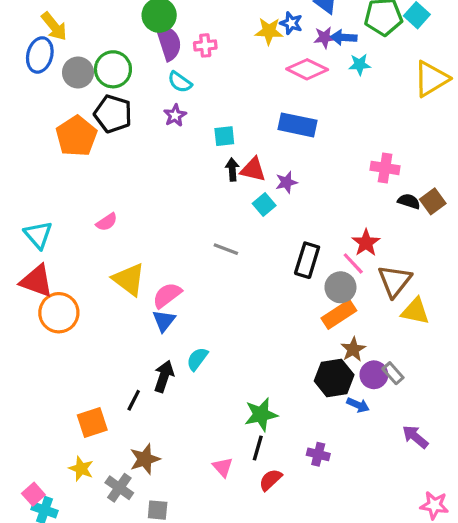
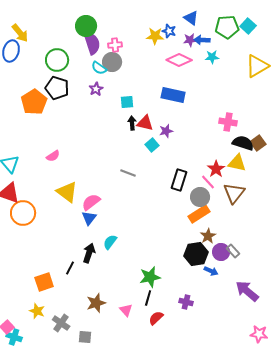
gray circle: (78, 72) -> (112, 62), moved
black semicircle: (409, 201) -> (243, 143), size x1.5
yellow triangle: (415, 311) -> (237, 163), moved
purple arrow: (415, 437) -> (247, 291), size x1.4
brown star: (145, 459) -> (96, 303), moved

